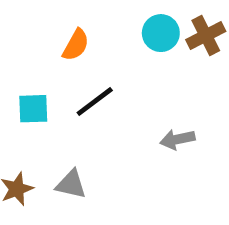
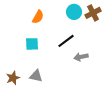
black line: (95, 102) -> (66, 41), moved
cyan square: (33, 109) -> (32, 44), moved

